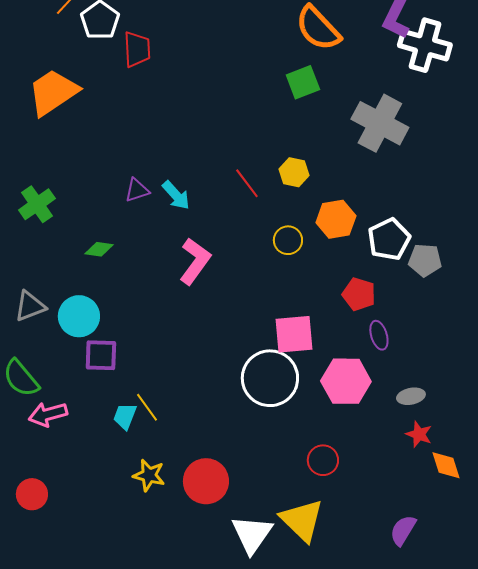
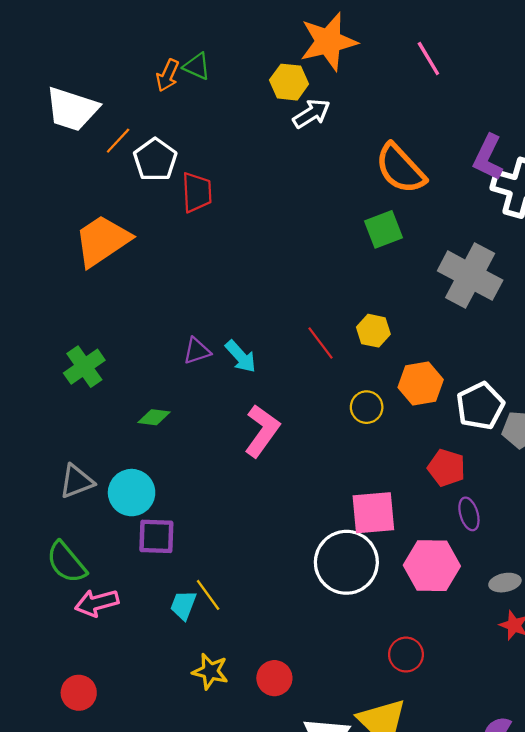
red circle: (206, 481) -> (274, 678), size x0.7

